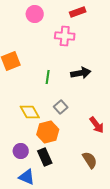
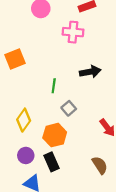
green line: (48, 77) -> (54, 86), moved
yellow diamond: (30, 112) -> (24, 120), moved, turned 65

